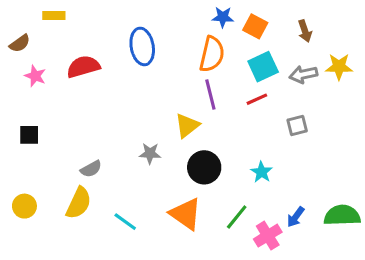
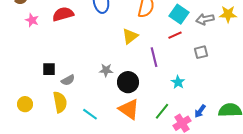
cyan square: (263, 67) -> (179, 14), turned -30
purple line: (210, 95) -> (154, 57), moved
yellow triangle: (187, 126) -> (130, 36), moved
black square: (29, 135) -> (49, 69), moved
black circle: (204, 167) -> (128, 82), moved
yellow semicircle: (79, 203) -> (60, 102), turned -35

